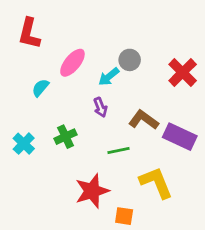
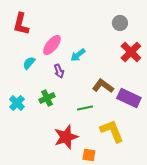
gray circle: (130, 60) -> (120, 23), moved
purple arrow: (100, 107) -> (59, 71), moved

